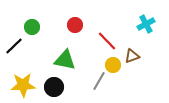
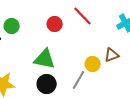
red line: (107, 41) -> (83, 16), moved
black circle: (54, 87) -> (47, 84), moved

